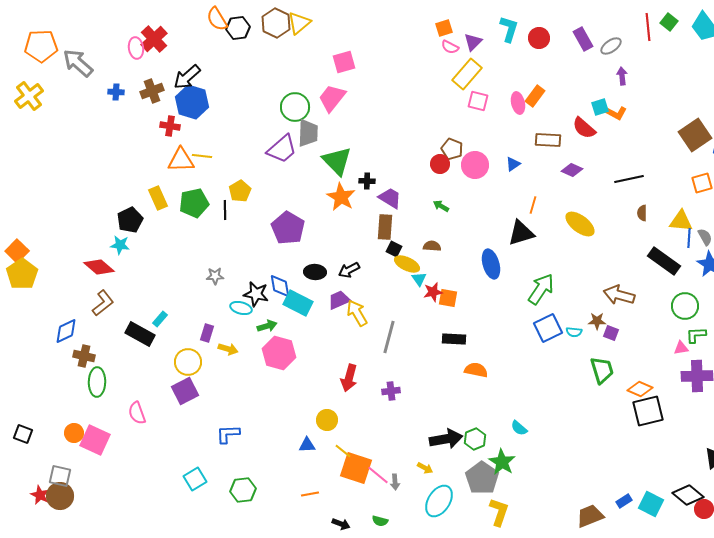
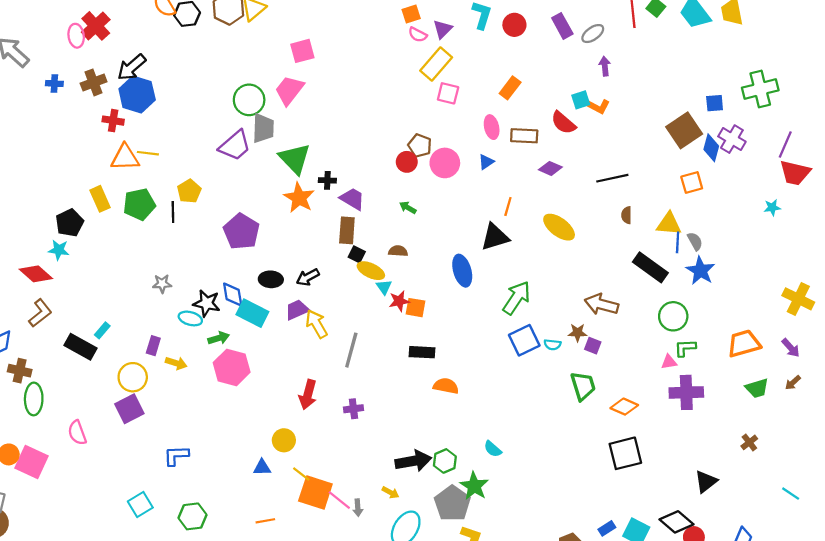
pink ellipse: (518, 103) -> (492, 127), moved
black square: (648, 411) -> (625, 453), moved

